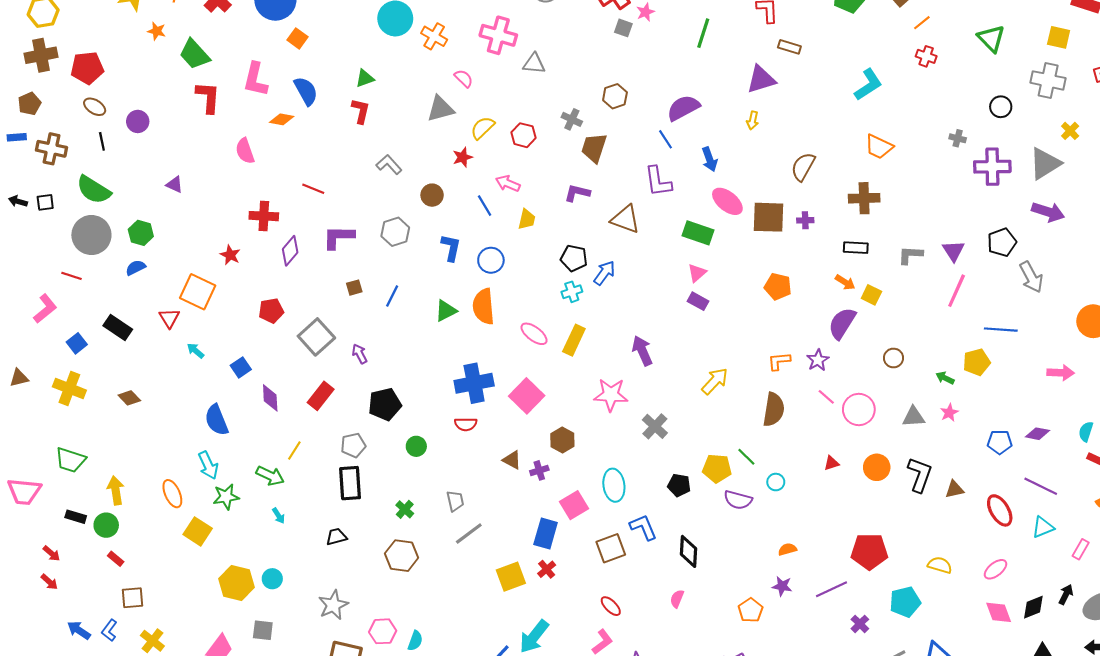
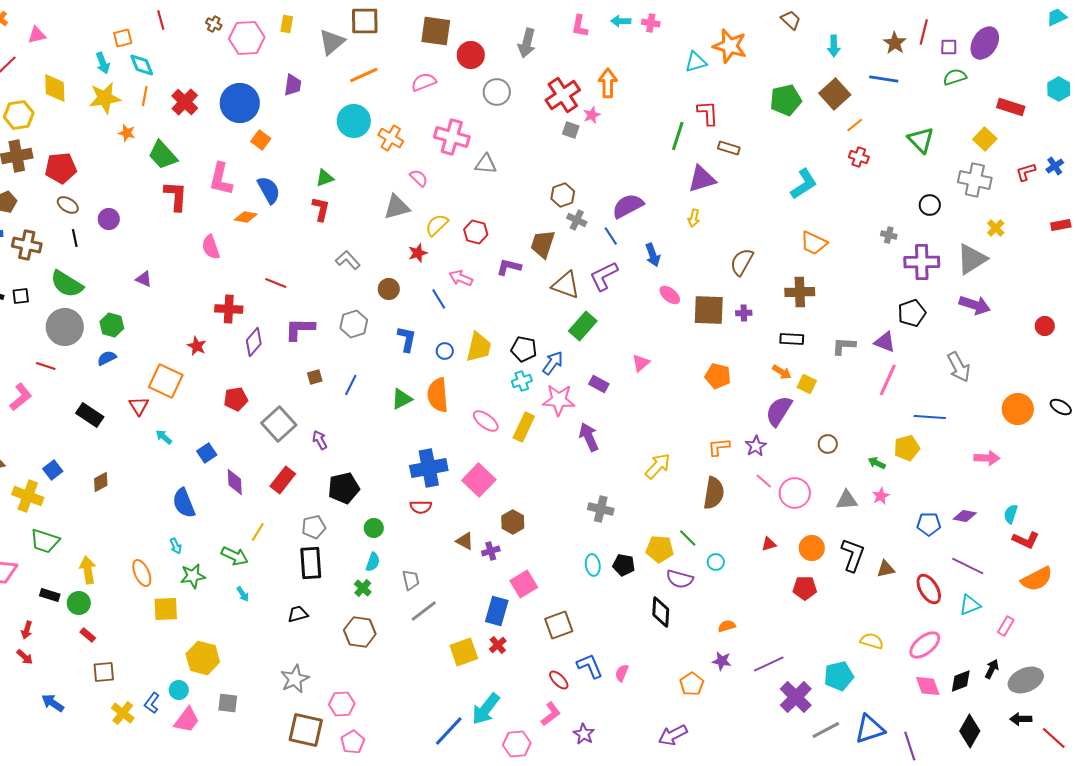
green line: (703, 33) -> (678, 136), moved
yellow square: (1059, 37) -> (985, 139), turned 30
gray cross: (572, 119) -> (577, 220), moved
purple L-shape: (658, 181) -> (604, 276), turned 72
purple L-shape: (577, 193) -> (509, 267), moved
pink ellipse: (727, 201) -> (670, 295), size x0.7
yellow trapezoid: (527, 219) -> (479, 347), moved, size x1.5
brown triangle: (625, 219) -> (566, 285), moved
green rectangle: (698, 233) -> (583, 326), moved, turned -68
black pentagon: (1002, 242) -> (912, 313), moved
purple triangle: (953, 251) -> (885, 342), turned -35
blue circle: (491, 260) -> (445, 351), size x0.7
purple rectangle: (698, 301) -> (599, 384), moved
blue square: (77, 343) -> (53, 470), moved
yellow cross: (69, 388) -> (28, 496), moved
pink star: (611, 395) -> (559, 400), moved
brown diamond: (129, 398) -> (101, 482), turned -75
gray cross: (655, 426) -> (601, 509), turned -30
cyan arrow: (208, 465) -> (176, 546), size x0.6
cyan ellipse: (614, 485) -> (593, 565), moved, size x0.7
blue L-shape: (643, 527) -> (590, 666), moved
yellow square: (198, 531) -> (166, 609), turned -36
black diamond: (689, 551) -> (661, 612), moved
red pentagon: (869, 551) -> (805, 588), moved, size x0.7
red arrow: (52, 554) -> (27, 630), turned 66
pink ellipse: (995, 569) -> (925, 645), size x1.4
cyan circle: (272, 579) -> (179, 690), moved
purple cross: (860, 624) -> (796, 697), size x1.8
blue L-shape: (109, 630) -> (152, 703), moved
cyan semicircle: (415, 641) -> (373, 562), moved

